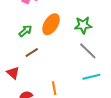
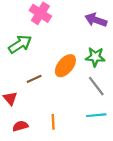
orange ellipse: (51, 24) -> (65, 66), moved
green arrow: (25, 31) -> (20, 44), moved, size x1.5

